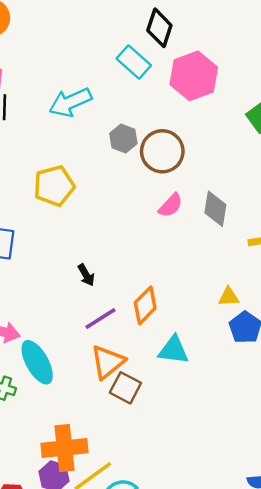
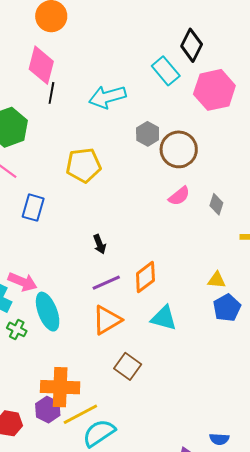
gray diamond: (215, 209) -> (216, 204), size x0.7
brown square: (125, 388) -> (128, 366), moved

